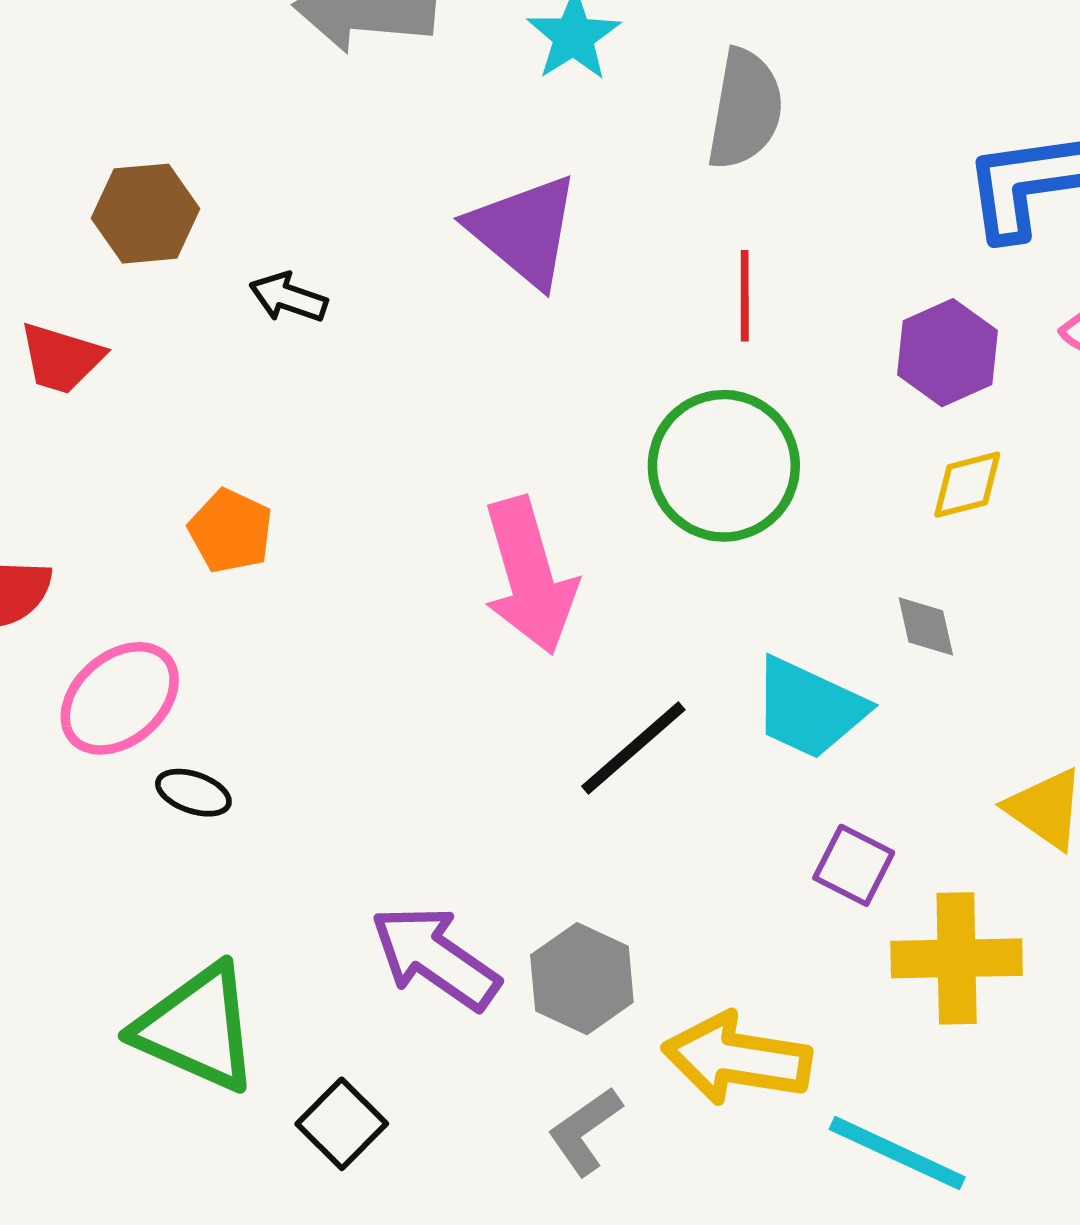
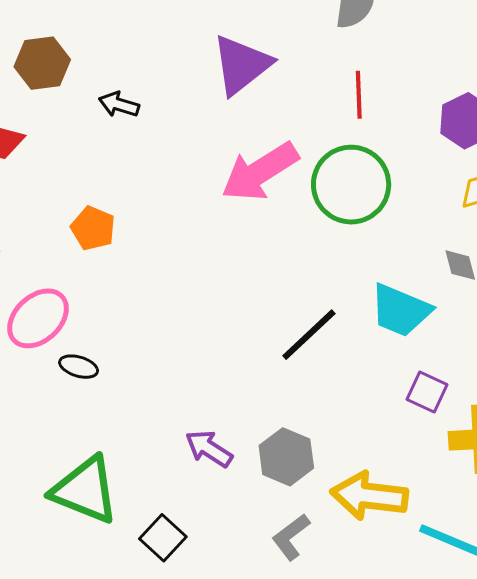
purple triangle: (524, 230) -> (241, 65), turned 44
pink arrow: (530, 576) -> (260, 172), moved, turned 76
purple arrow: (435, 958) -> (209, 449), size x0.7

